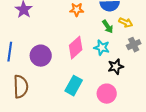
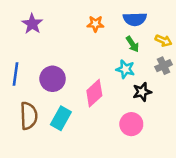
yellow arrow: (126, 23) -> (164, 41), moved
pink diamond: (76, 48) -> (94, 93), moved
cyan rectangle: (74, 86) -> (61, 118), moved

